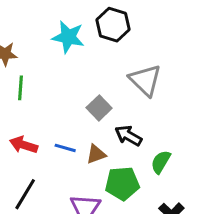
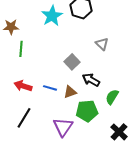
cyan star: (68, 37) -> (52, 16), turned 30
gray triangle: (145, 80) -> (102, 44), size x0.6

